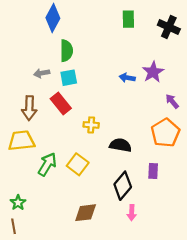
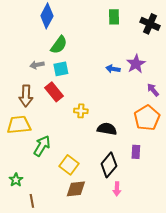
green semicircle: (66, 51) -> (59, 45), turned 36
yellow square: (78, 164) -> (69, 165), moved
brown line: (14, 226) -> (32, 201), moved

